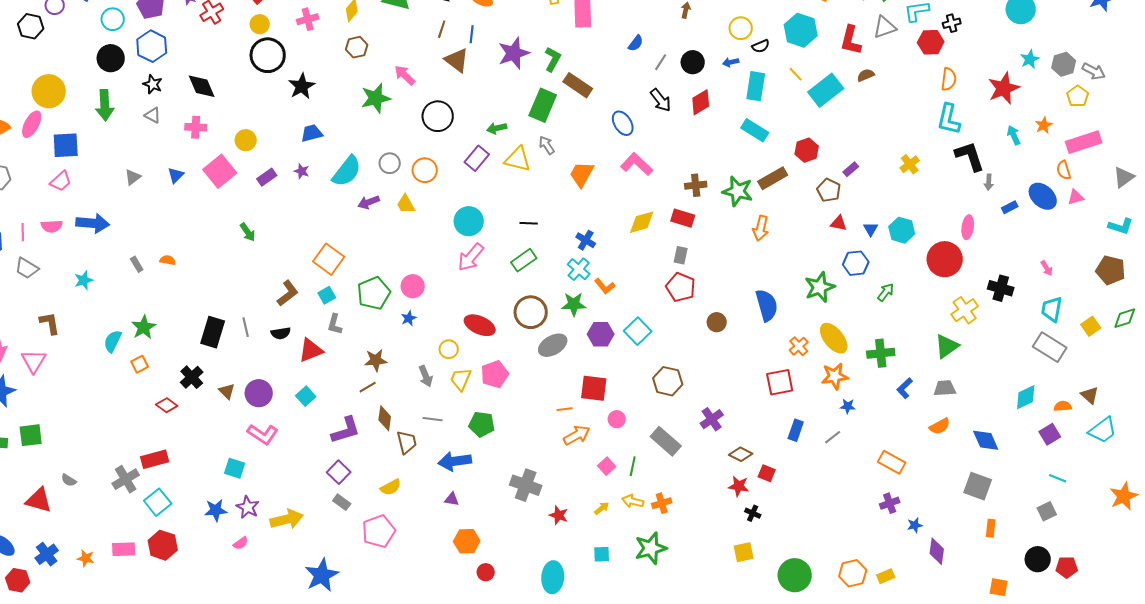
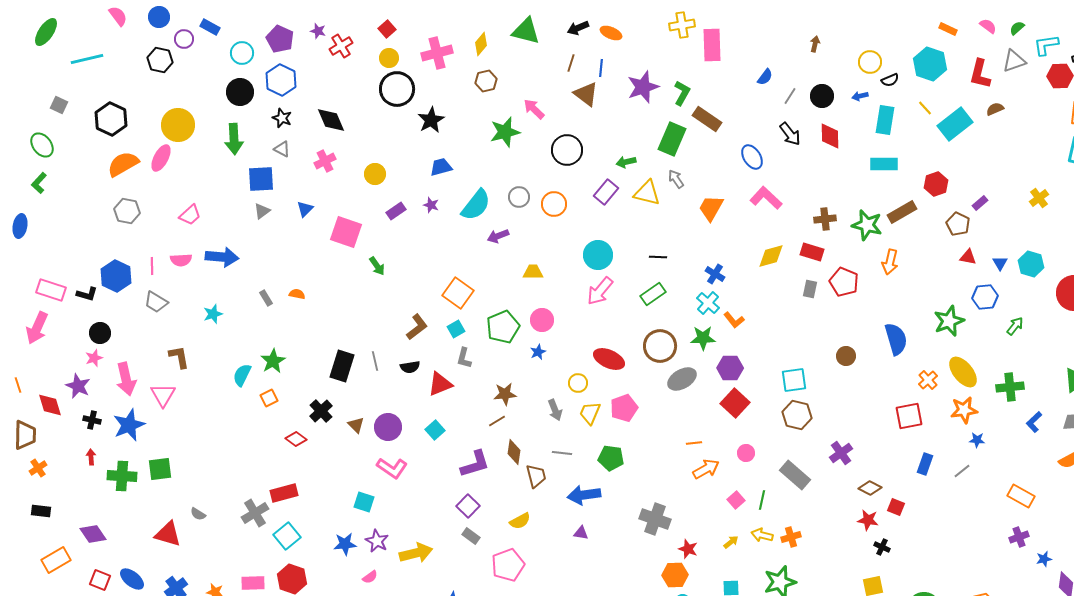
pink cross: (308, 19) -> (437, 53), size x1.4
red diamond: (701, 102) -> (830, 136), turned -60
pink cross: (196, 127) -> (325, 161), turned -30
cyan rectangle: (755, 130) -> (884, 164), turned -32
blue square: (66, 145) -> (261, 179), moved
pink square: (220, 171) -> (346, 232), moved, turned -32
yellow trapezoid: (406, 204) -> (533, 272), moved, turned 120
red pentagon: (681, 287) -> (844, 282), moved
cyan square: (638, 331) -> (794, 380), moved, turned 36
red square: (594, 388) -> (735, 403), moved, turned 36
orange hexagon: (467, 541) -> (675, 575), moved

